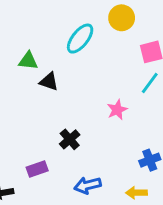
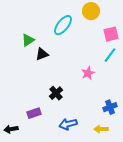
green triangle: (28, 61) -> (28, 40), turned -40
black triangle: (49, 82) -> (42, 54), turned -40

